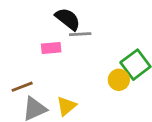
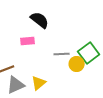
gray line: (80, 34) -> (62, 54), moved

